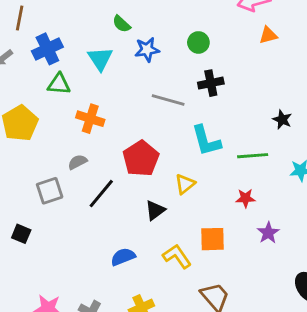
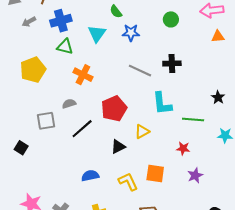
green circle: (198, 42) -> (171, 19), moved

